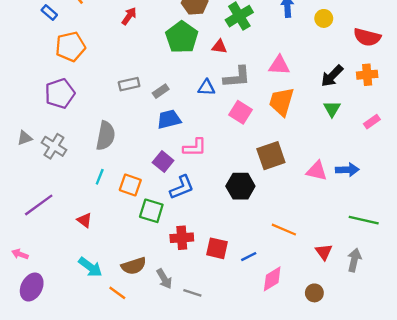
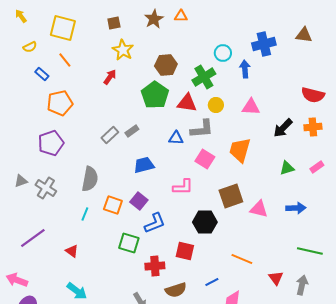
yellow circle: (324, 18) -> (216, 105), moved
red triangle: (219, 47) -> (187, 103), size x1.5
pink triangle: (279, 65) -> (251, 107), moved
gray rectangle: (129, 84) -> (110, 135), turned -30
gray rectangle: (161, 91) -> (132, 131), moved
green triangle: (332, 109) -> (287, 168), moved, turned 42
pink L-shape: (195, 147) -> (183, 187), moved
pink triangle: (317, 171) -> (259, 209), moved
orange square: (130, 185) -> (113, 205), moved
red square: (217, 248) -> (185, 251), moved
pink arrow: (20, 254) -> (17, 280), size x1.5
brown semicircle: (134, 266) -> (176, 290), moved

